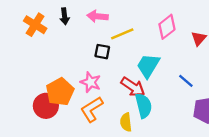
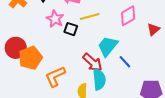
blue line: (186, 81) -> (125, 62), moved
pink star: (91, 82) -> (55, 19), moved
red circle: (46, 106) -> (16, 48), moved

